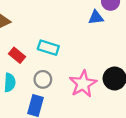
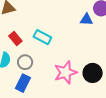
gray circle: (43, 79) -> (25, 62), moved

